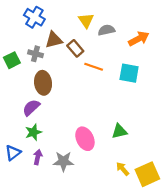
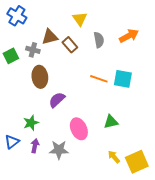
blue cross: (34, 17) -> (17, 16), moved
gray semicircle: (106, 30) -> (99, 40), moved, turned 91
orange line: (94, 67) -> (99, 79), moved
cyan square: (129, 73) -> (123, 79), moved
purple semicircle: (31, 108) -> (57, 100), moved

